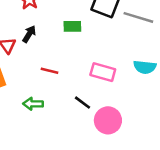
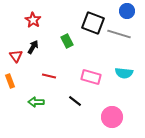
green rectangle: (72, 26) -> (67, 41), turned 64
pink circle: (108, 120) -> (112, 117), moved

